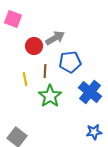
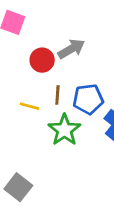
blue pentagon: (70, 62) -> (88, 99), moved
yellow line: (25, 79) -> (30, 106), turned -64

